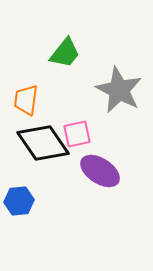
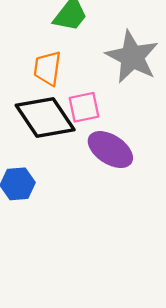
orange trapezoid: (26, 100) -> (47, 68), moved

